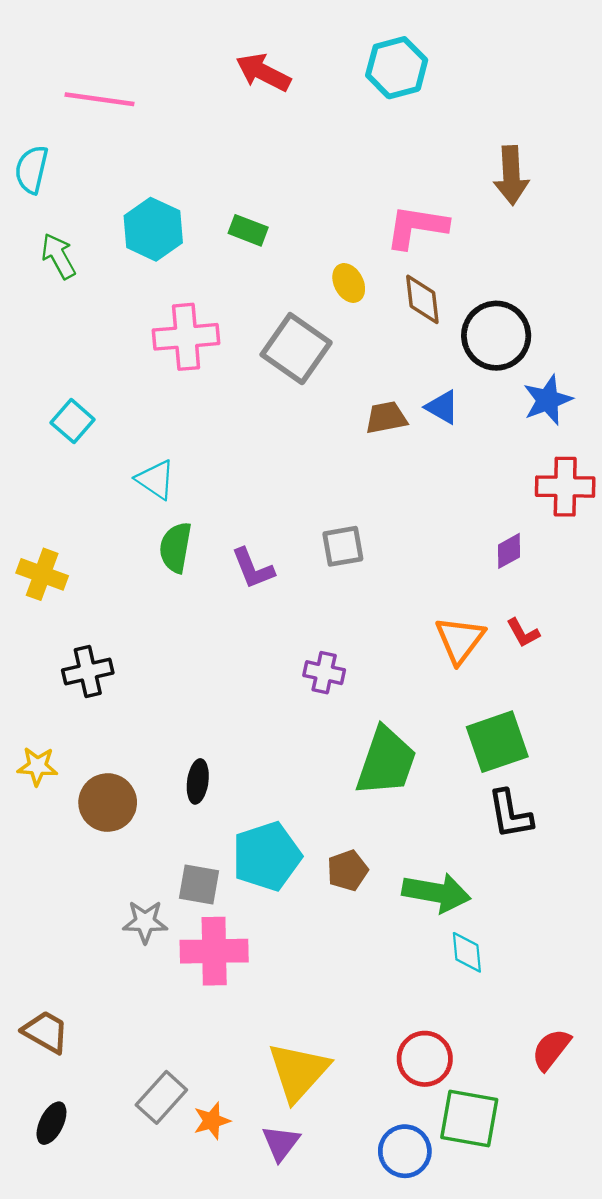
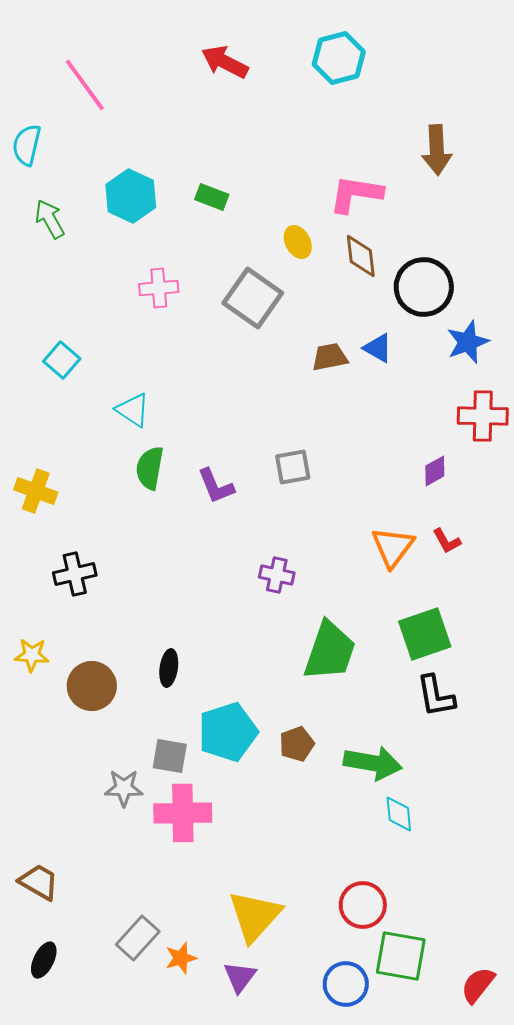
pink line: (99, 99) -> (85, 85), turned 46
pink cross: (186, 337) -> (159, 288), size x0.7
red semicircle: (551, 1049) -> (478, 985), moved

